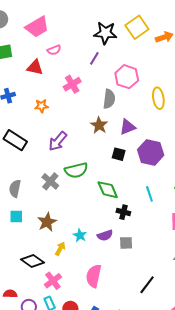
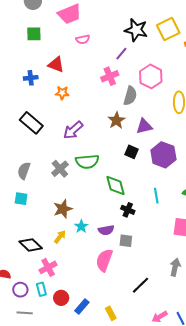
red triangle: (35, 67) -> (56, 65), moved
pink cross: (72, 84) -> (110, 76), moved
brown star: (47, 222) -> (63, 209), moved
pink semicircle: (94, 276) -> (104, 260), moved

